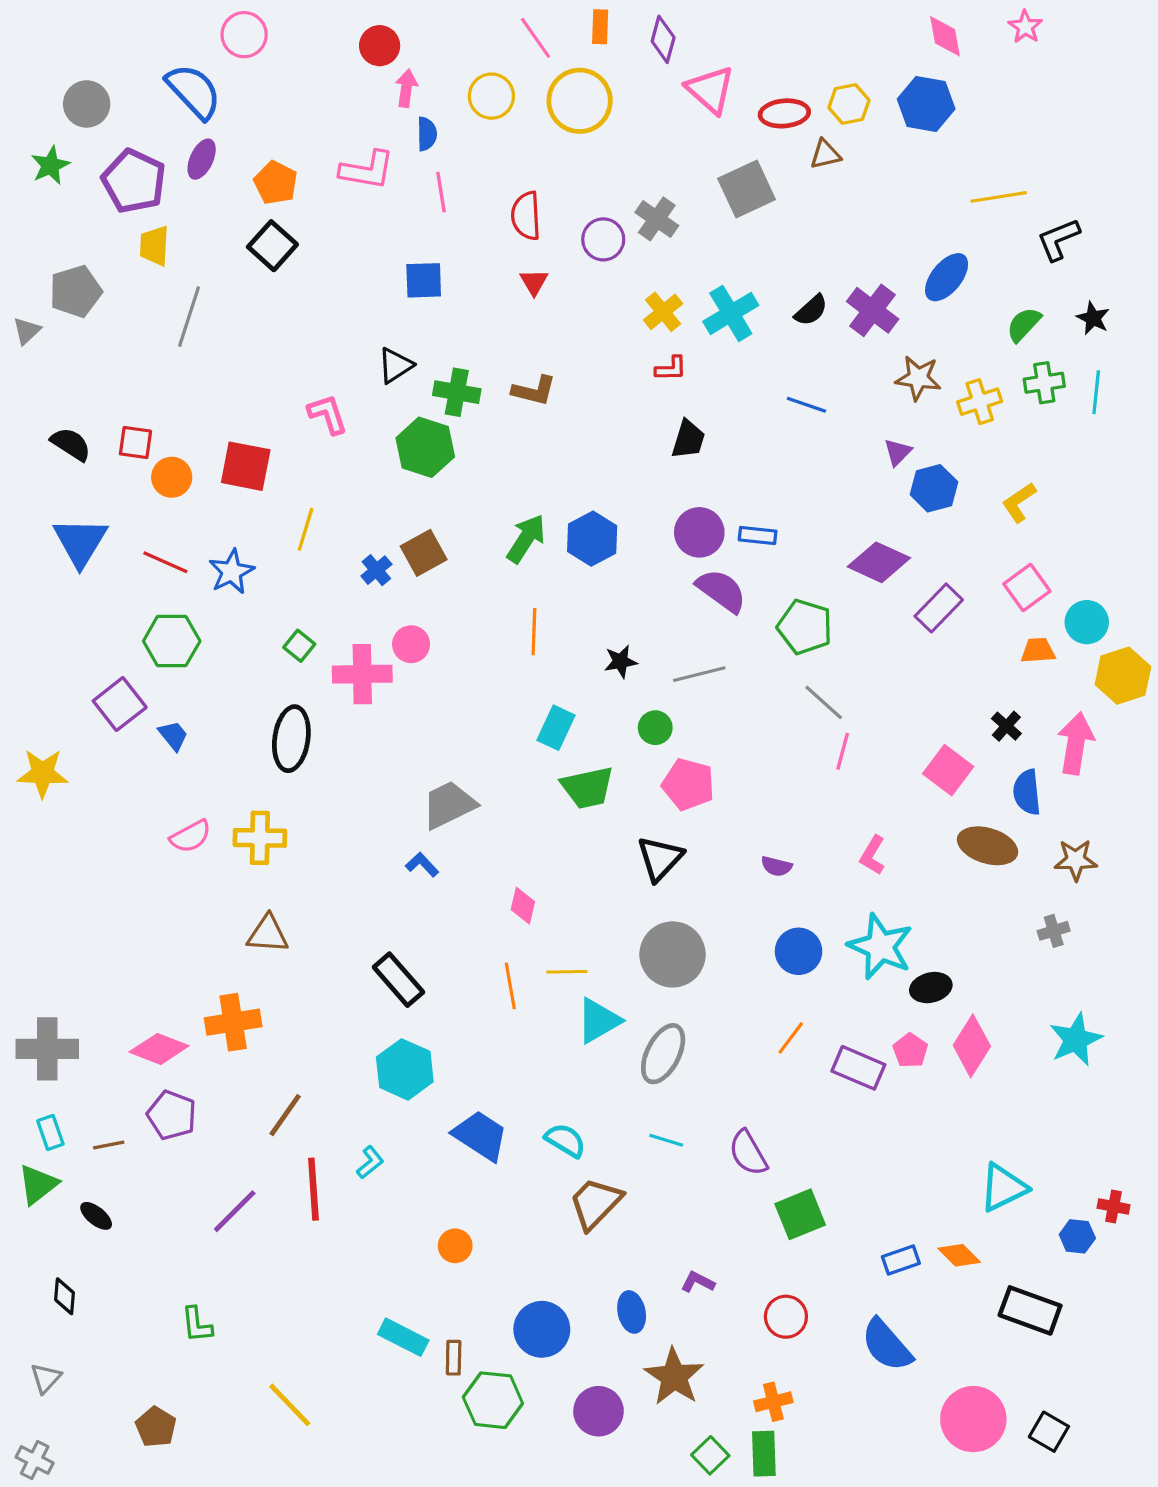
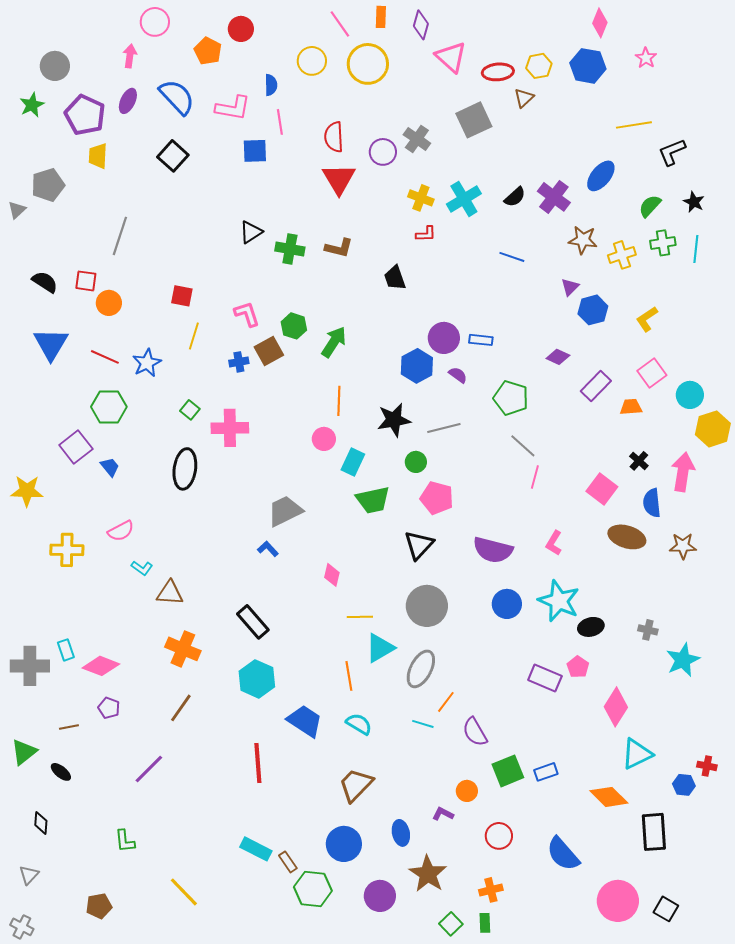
pink star: (1025, 27) -> (646, 58), moved
pink diamond: (945, 36) -> (600, 23), turned 32
pink arrow: (406, 88) -> (130, 56), moved
blue semicircle: (194, 91) -> (177, 97), moved
brown triangle: (825, 154) -> (524, 98), turned -30
orange pentagon: (276, 183) -> (208, 51), moved
blue square: (424, 280) -> (255, 151), moved
red triangle: (534, 282) -> (339, 179), size x1.8
yellow cross: (663, 312) -> (421, 198), turned -30
gray line: (189, 317) -> (120, 236), moved
pink L-shape: (328, 414) -> (247, 314), moved
black trapezoid: (688, 439) -> (395, 278), moved, turned 144
green hexagon: (425, 447) -> (294, 326), moved, size x0.7
red square: (246, 466) -> (182, 296), moved, size x0.7
blue hexagon: (592, 539) -> (417, 366), moved
purple diamond: (879, 562) -> (558, 357), size x0.6
blue cross: (376, 570) -> (239, 362), turned 30
purple semicircle: (721, 591) -> (458, 375), size x0.6
pink circle: (411, 644) -> (324, 439), moved
orange trapezoid: (1038, 650) -> (631, 407), moved
black star: (621, 662) -> (394, 420), size x1.6
yellow cross: (260, 838) -> (67, 550), moved
purple semicircle: (776, 866) -> (493, 550), size x2.0
gray cross: (1054, 931) -> (648, 630), moved, turned 30
orange line: (510, 986) -> (349, 676), moved
orange cross: (233, 1022) -> (183, 649), moved, turned 32
orange line: (791, 1038) -> (446, 702), moved
pink diamond: (972, 1046) -> (616, 707), moved
purple pentagon: (172, 1115) -> (109, 708), size x0.7
cyan rectangle: (50, 1132) -> (66, 650), moved
cyan L-shape: (370, 1162) -> (142, 568), moved, turned 75
red line: (313, 1189) -> (258, 763), moved
brown trapezoid: (595, 1203) -> (356, 785), moved
orange circle: (455, 1246) -> (467, 791), moved
orange diamond: (959, 1255) -> (609, 797), size x1.4
blue rectangle: (901, 1260) -> (546, 772), moved
black rectangle: (1030, 1310) -> (654, 832), turned 66
brown rectangle: (454, 1358) -> (288, 862), turned -35
brown pentagon: (156, 1427) -> (99, 906), turned 30
green rectangle: (764, 1454) -> (485, 923), size x0.7

